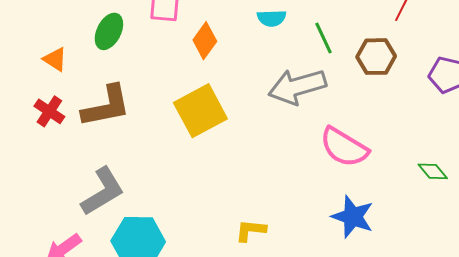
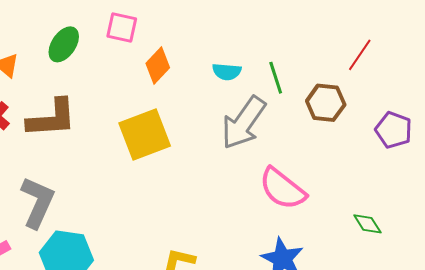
cyan semicircle: (272, 18) -> (227, 72), moved
gray arrow: (297, 87) -> (244, 123), turned -46
gray L-shape: (103, 191) -> (37, 202), turned -42

